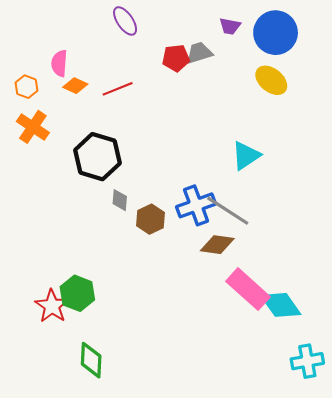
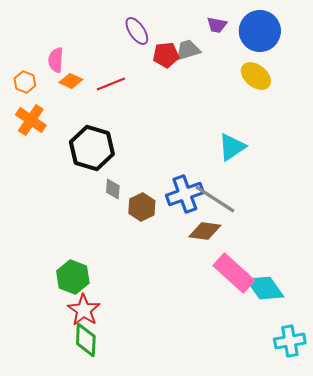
purple ellipse: (125, 21) -> (137, 31), moved
red star: (52, 306) -> (84, 310), moved

